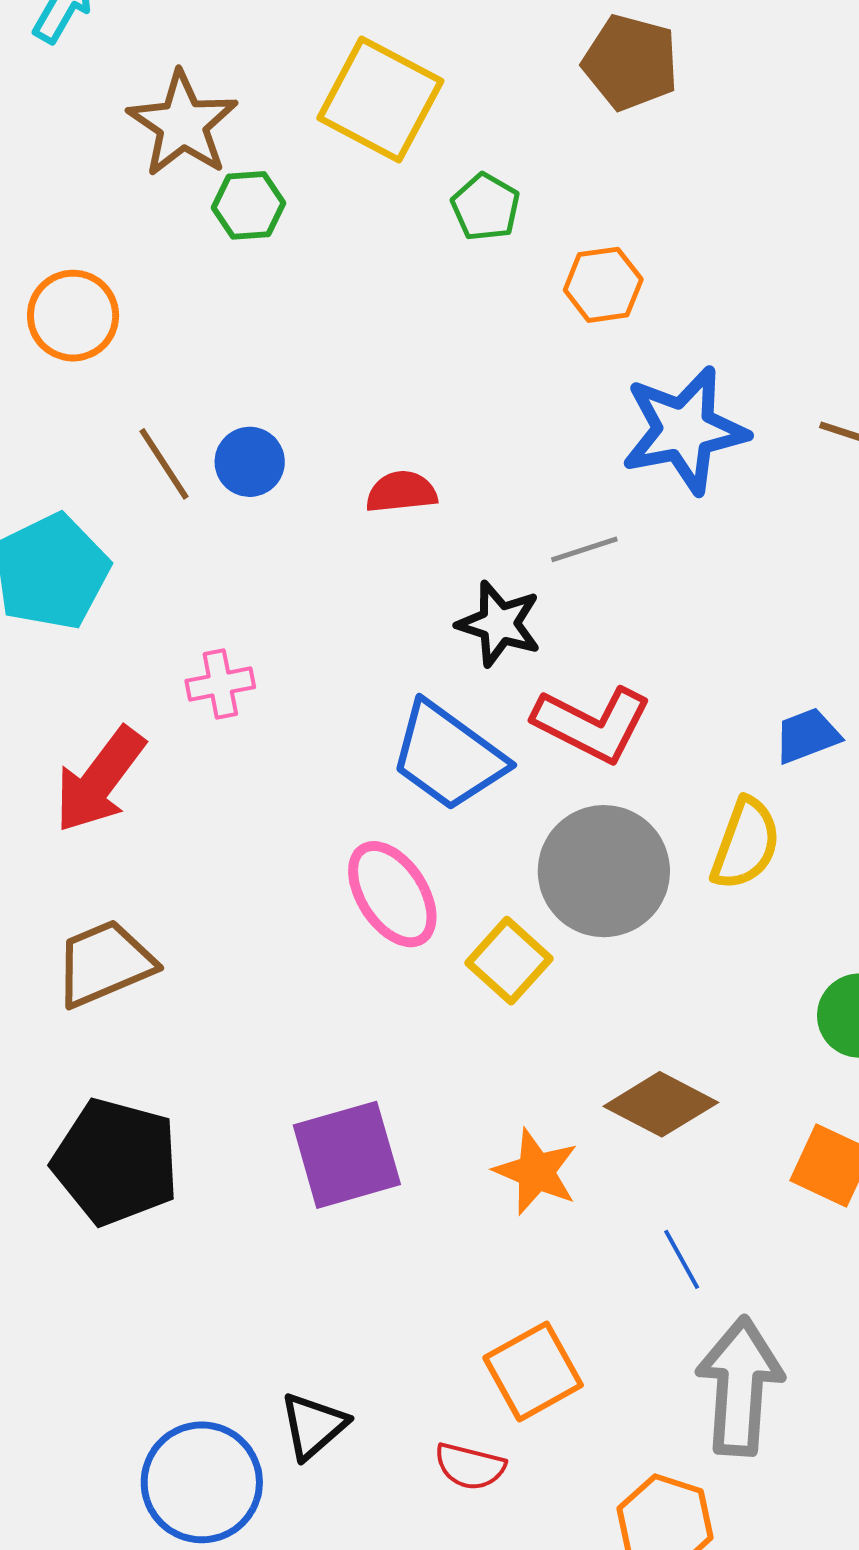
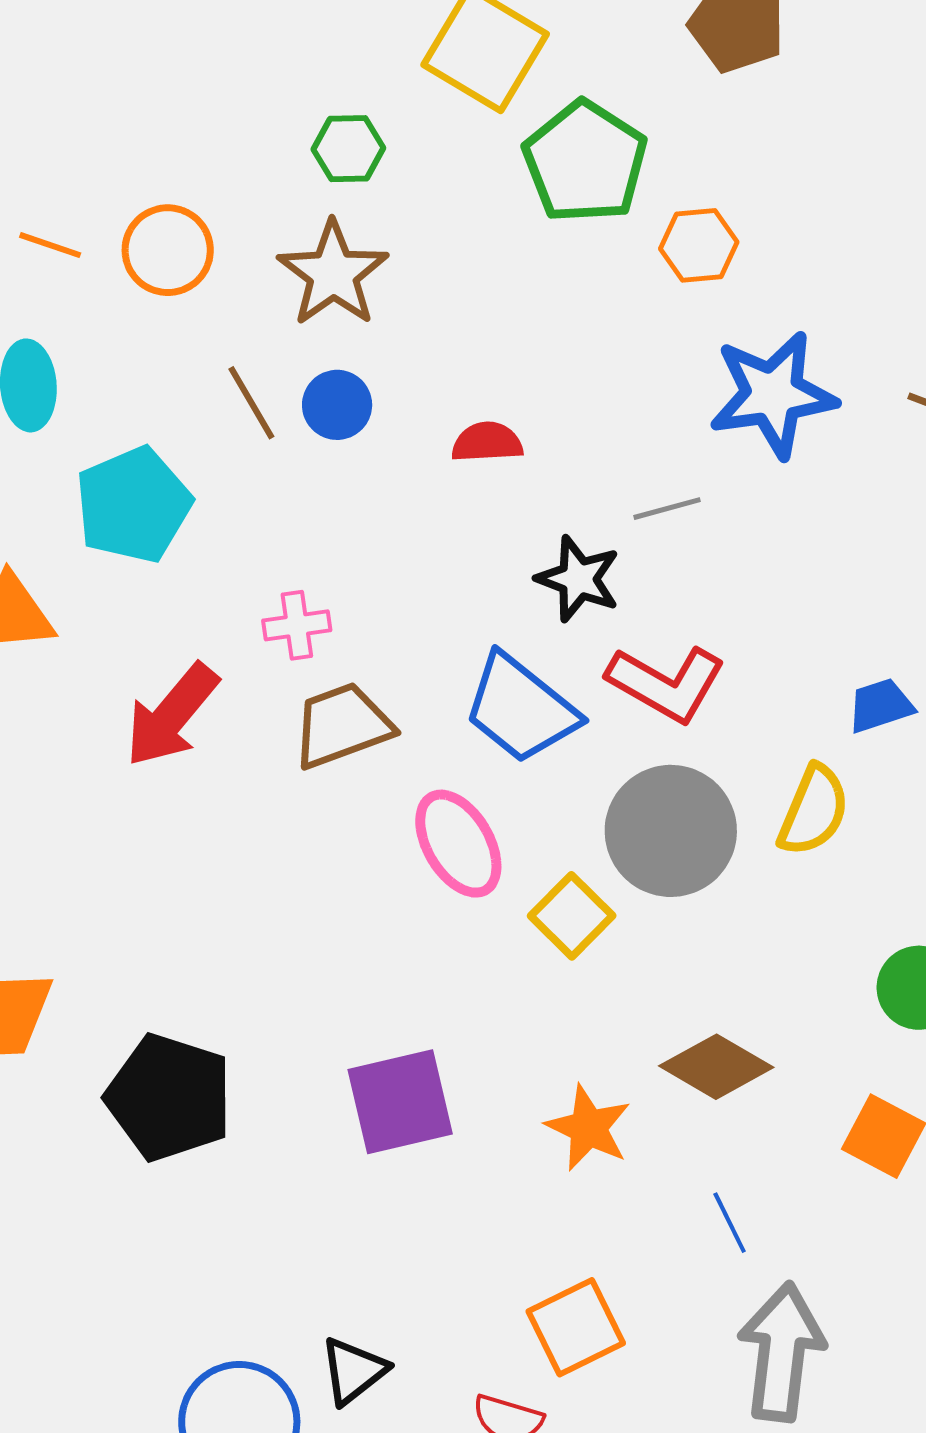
brown star: (183, 124) -> (333, 274), moved
green pentagon: (486, 207) -> (585, 162), size x1.8
brown trapezoid: (104, 963) -> (342, 725), moved

